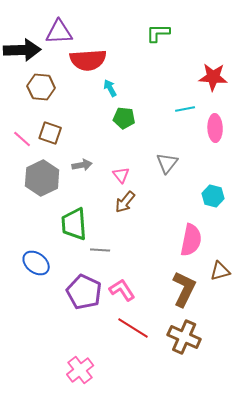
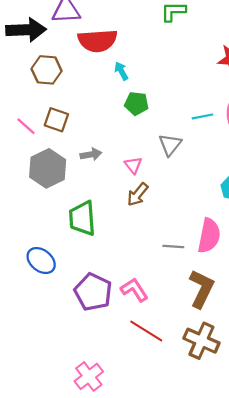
cyan line: (185, 109) -> (203, 116), moved
gray triangle: (167, 163) -> (170, 145), moved
gray line: (100, 250) -> (173, 246), moved

